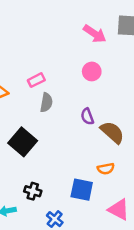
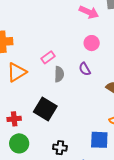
purple semicircle: (87, 117) -> (85, 69), moved

